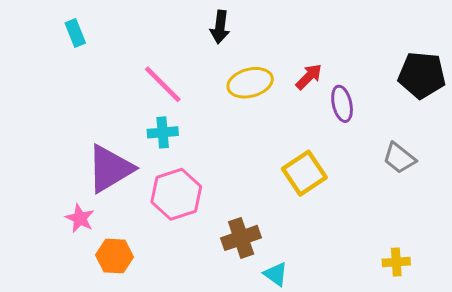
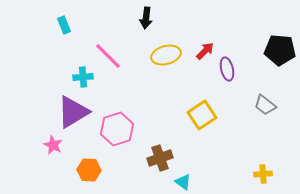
cyan rectangle: (75, 33) -> (64, 25), moved
cyan cross: (163, 132) -> (83, 77), moved
orange hexagon: (114, 256) -> (89, 170), moved

